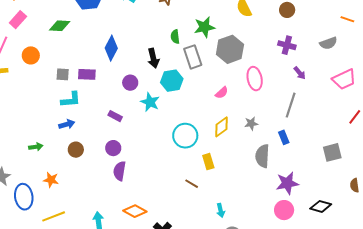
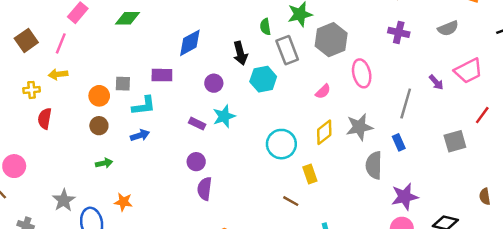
blue diamond: (111, 48) -> (190, 43), turned 35
orange circle: (31, 55) -> (99, 96), moved
purple arrow: (300, 73) -> (436, 82), moved
gray square: (63, 74) -> (123, 84), moved
cyan star: (150, 102) -> (224, 116), moved, turned 30
gray star: (251, 123) -> (359, 127), size x1.6
brown circle: (76, 150) -> (99, 126), moved
gray square: (332, 152) -> (455, 141), moved

